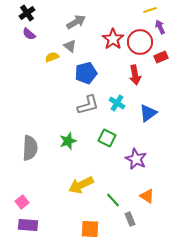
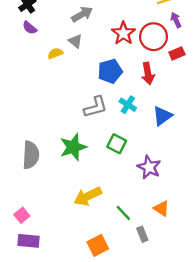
blue pentagon: (86, 73) -> (110, 71), moved
green star: (68, 141) -> (73, 147), size x1.4
orange square: (90, 229) -> (98, 245), turned -30

